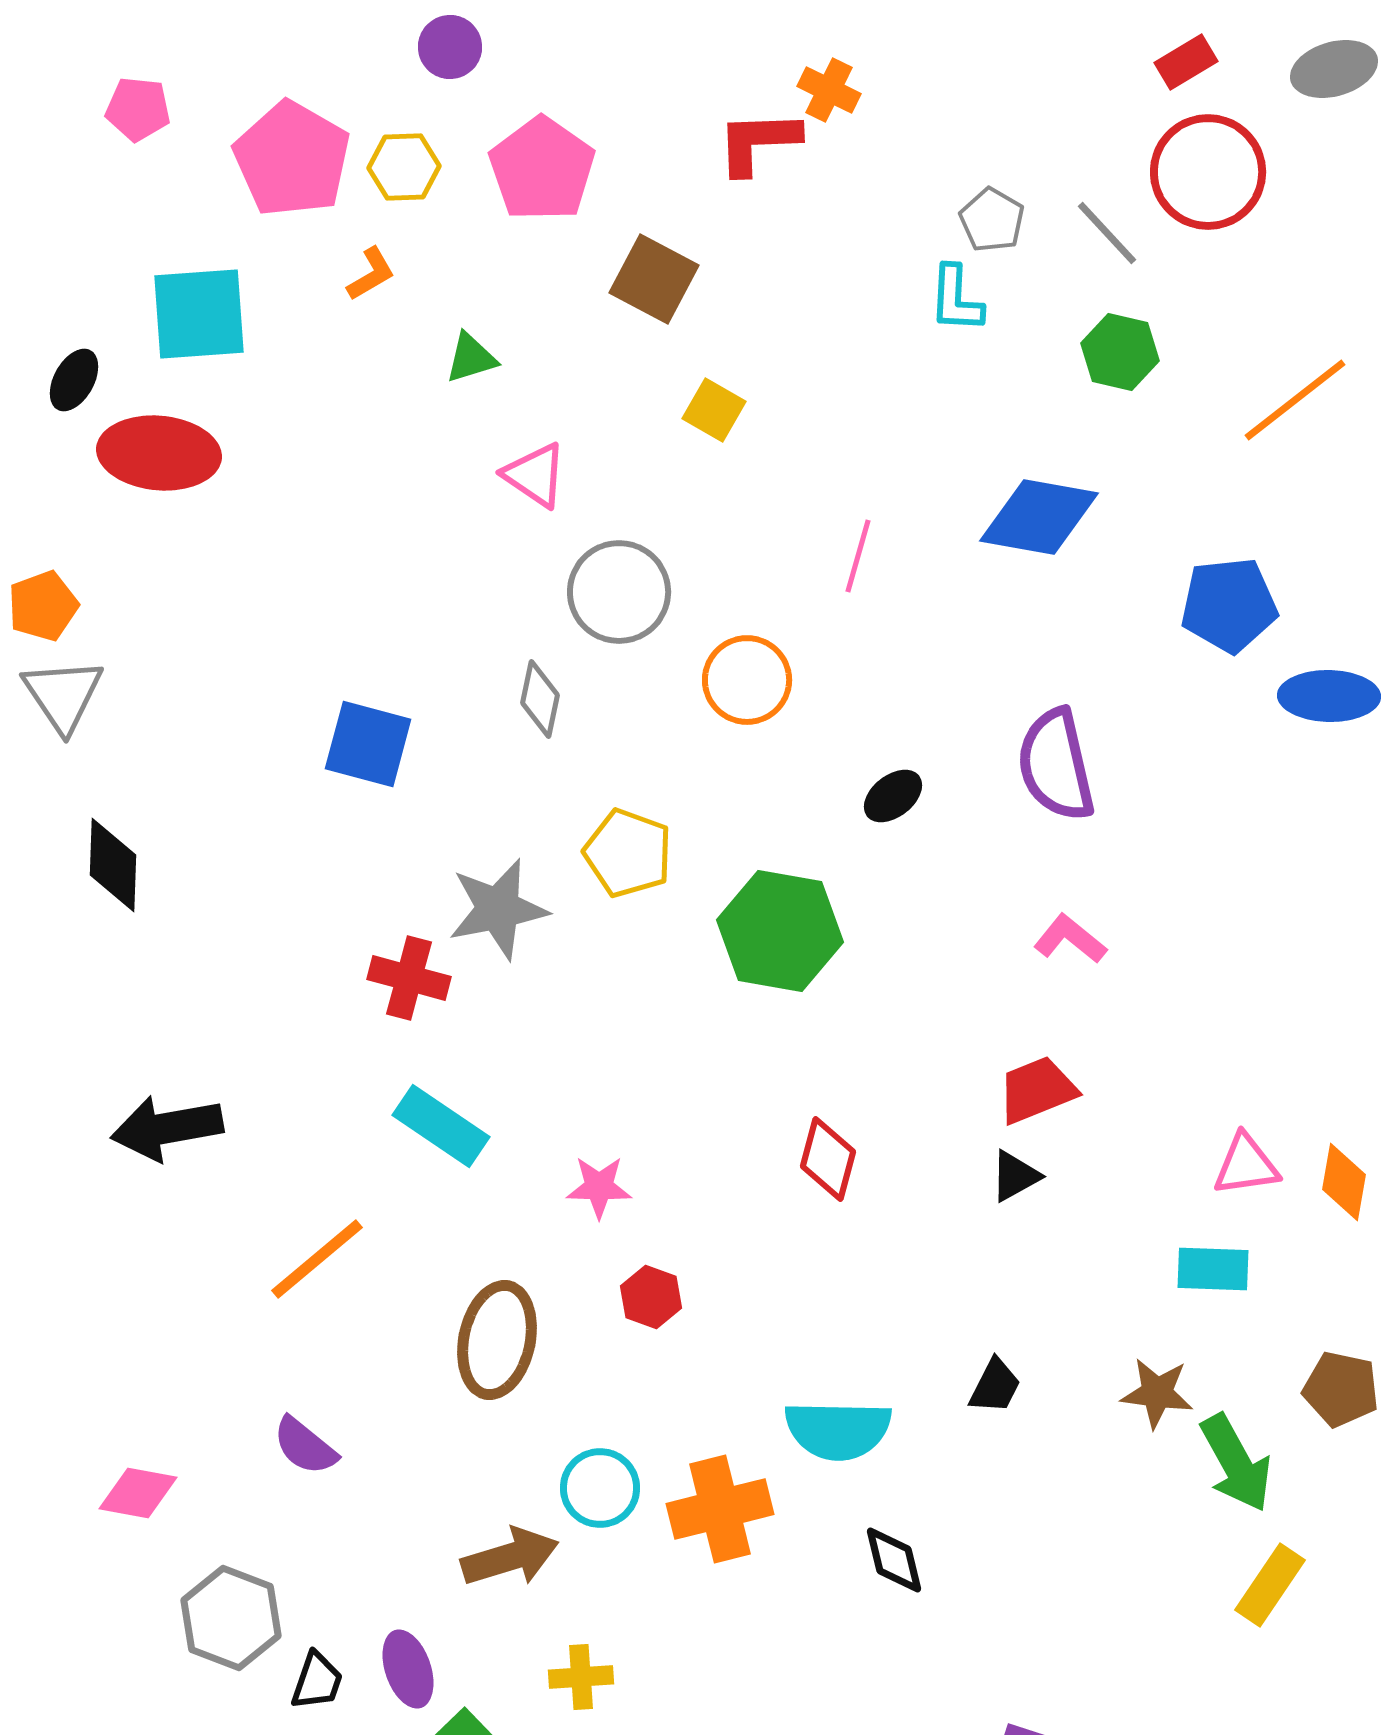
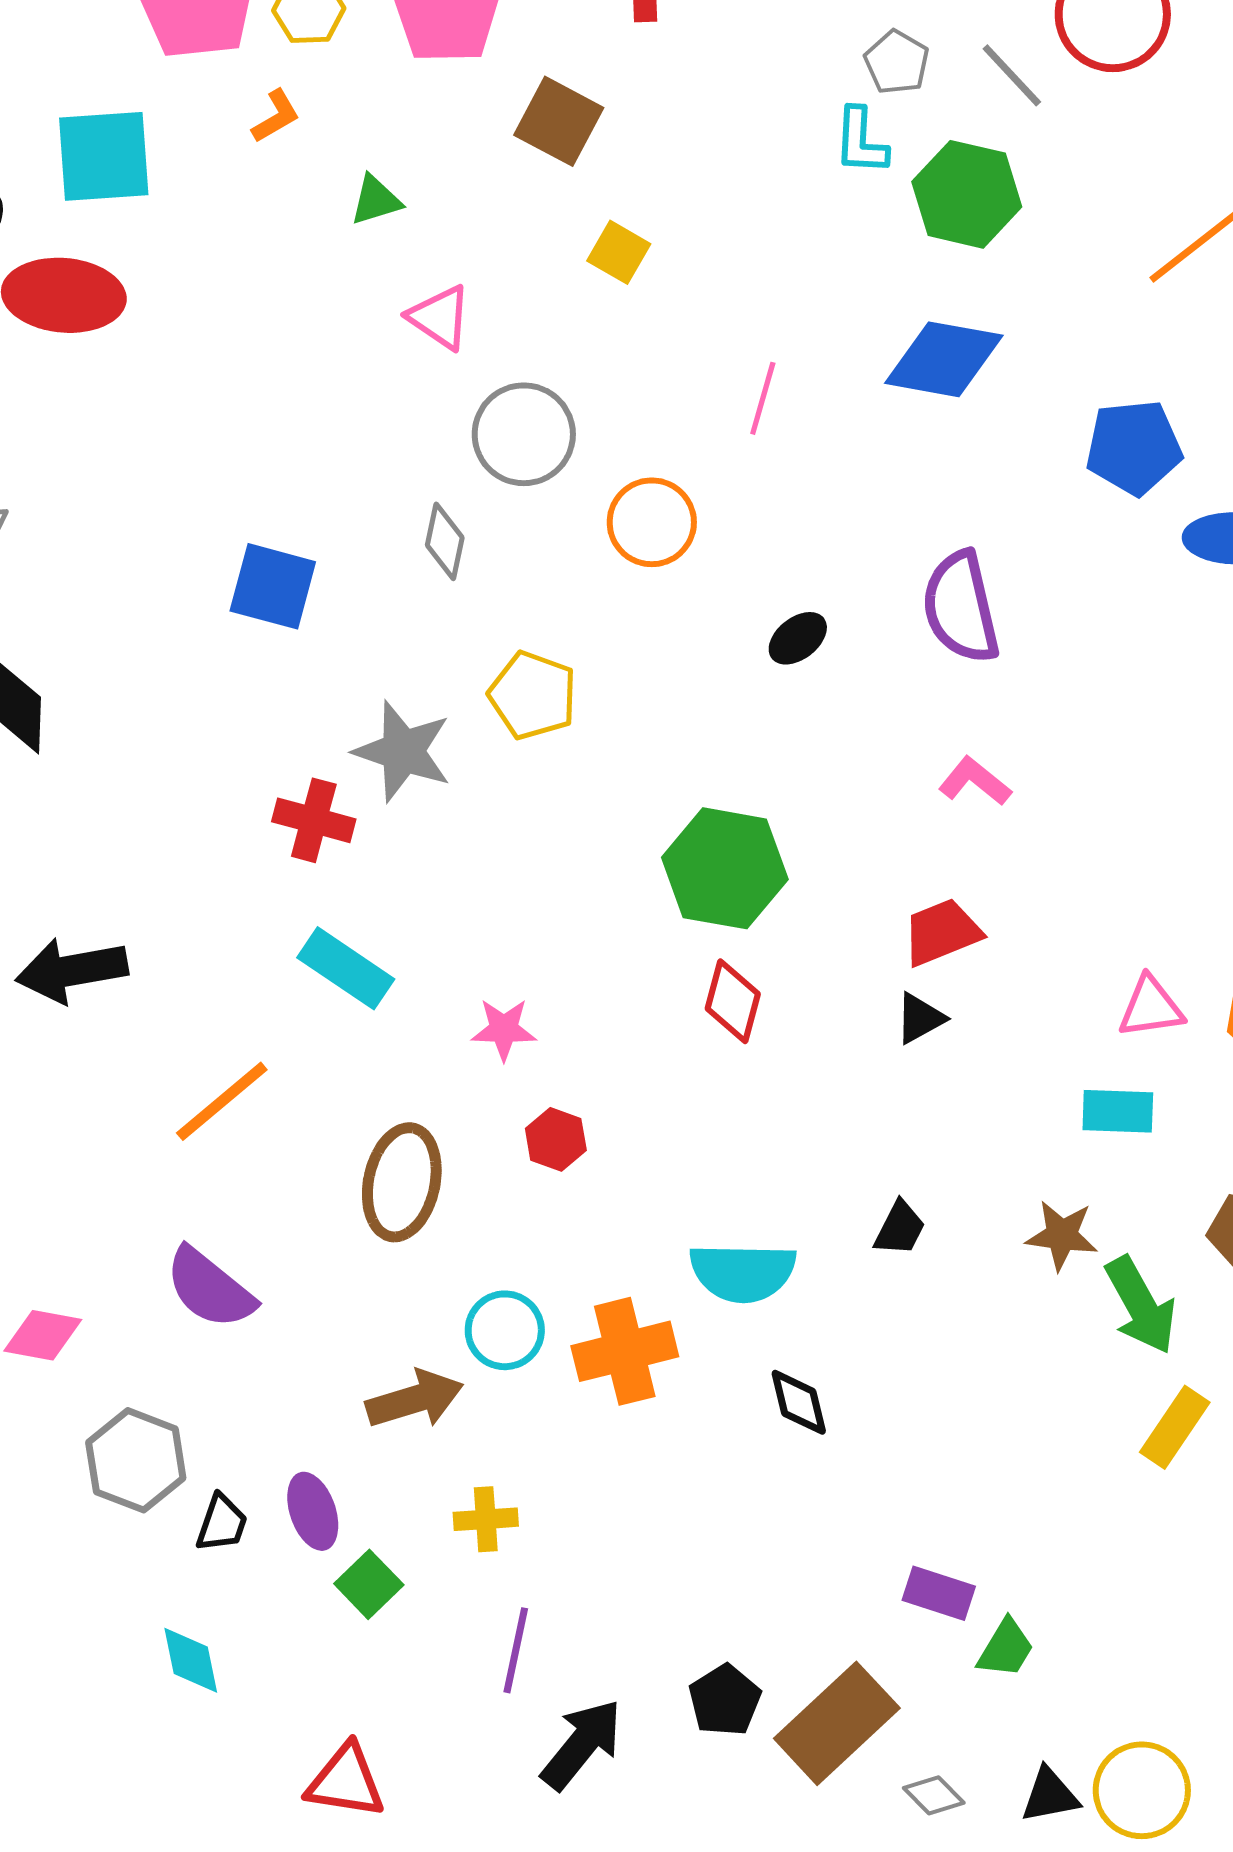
green hexagon: (1120, 352) -> (967, 194), moved, size x1.4
gray star: (498, 909) -> (403, 751), turned 30
green hexagon: (780, 931) -> (725, 868), moved
purple semicircle: (305, 1446) -> (210, 1288), size x1.4

